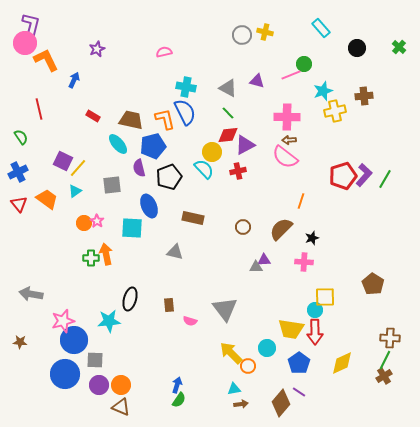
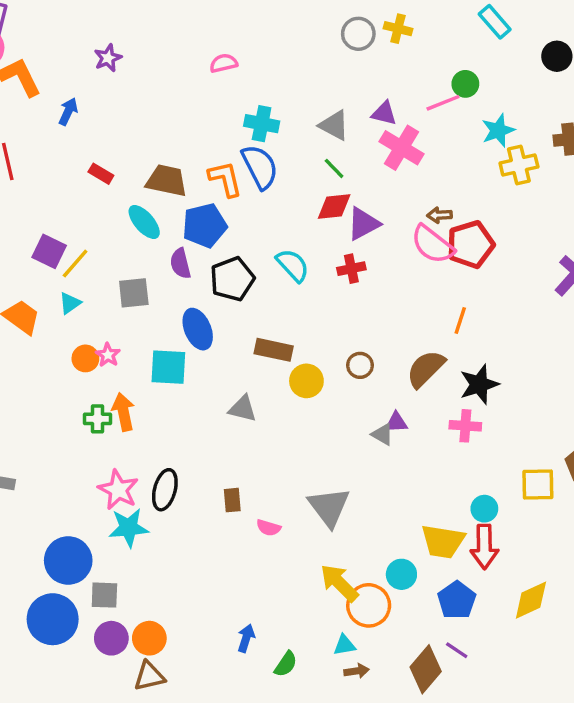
pink cross: (287, 117) -> (401, 148), moved, turned 30
yellow circle: (212, 152) -> (306, 381), moved
red pentagon: (343, 176) -> (471, 244), moved
black star: (312, 238) -> (479, 384), size x1.6
gray triangle: (256, 267) -> (382, 434), turned 32
yellow square: (325, 297) -> (538, 485), moved
pink star: (63, 321) -> (118, 490), moved, turned -30
orange circle: (248, 366) -> (369, 605), size x1.6
green semicircle: (179, 400) -> (286, 664), moved
brown triangle: (121, 407) -> (149, 676), turned -36

